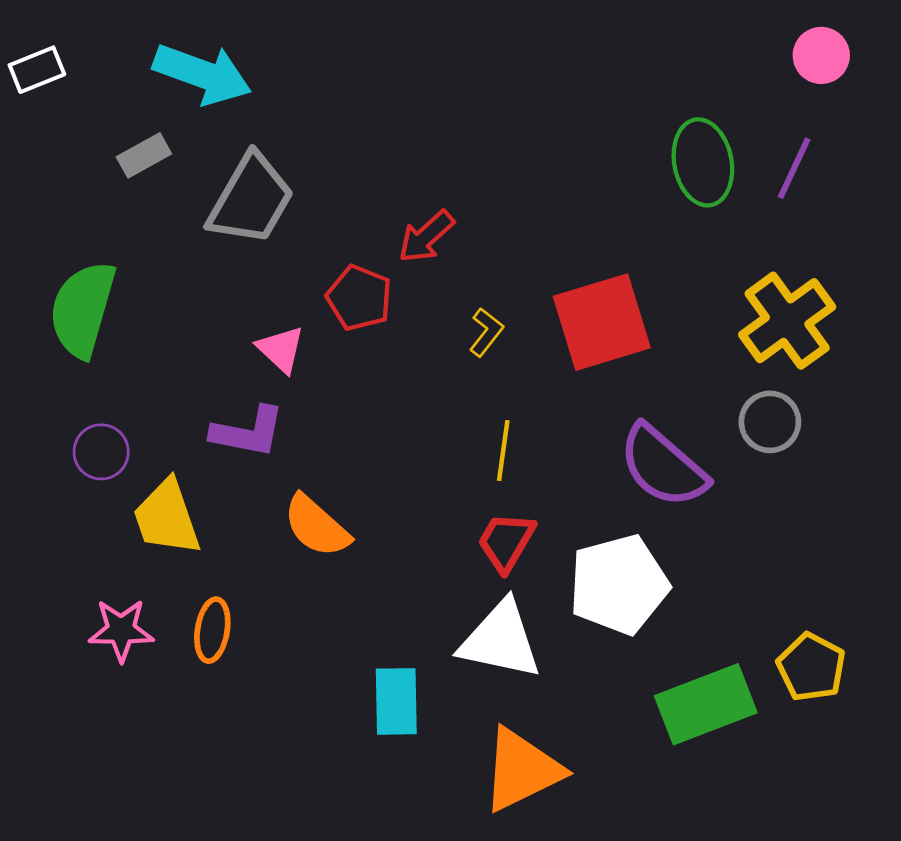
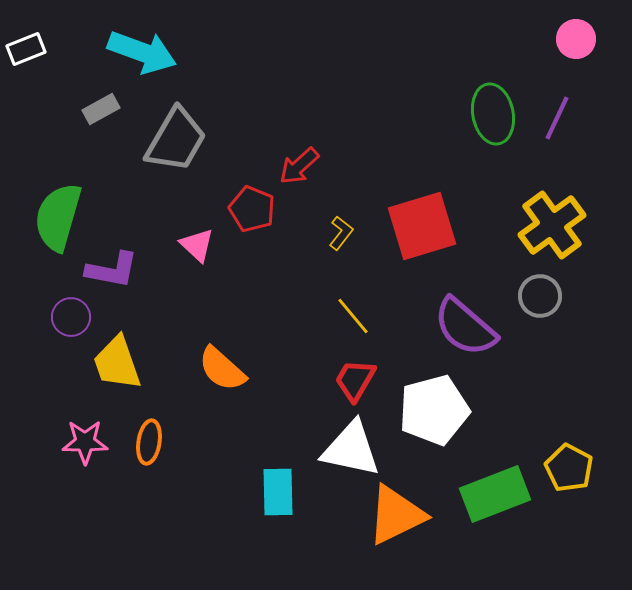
purple L-shape: (248, 432) -> (112, 270), moved
yellow line: (503, 450) -> (353, 316), turned -48
orange triangle: (522, 770) -> (396, 515), moved

